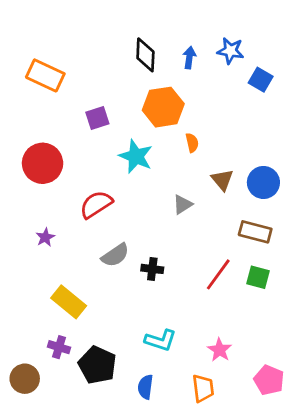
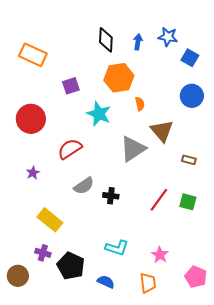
brown triangle: (222, 180) -> (162, 131), size x1.4
blue circle: (263, 182) -> (192, 96), moved
gray triangle: (182, 204) -> (133, 149), size x1.8
brown rectangle: (255, 232) -> (189, 160), moved, size x0.6
blue semicircle: (145, 387) -> (106, 282), turned 108

